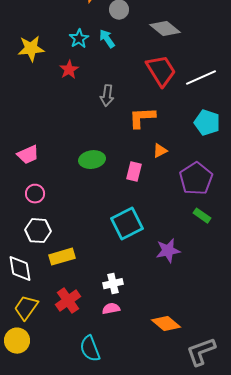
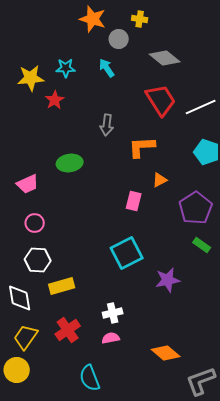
cyan star: (79, 39) -> (66, 68), moved, turned 30
red star: (69, 70) -> (55, 100), moved
green ellipse: (92, 160) -> (70, 163), moved

